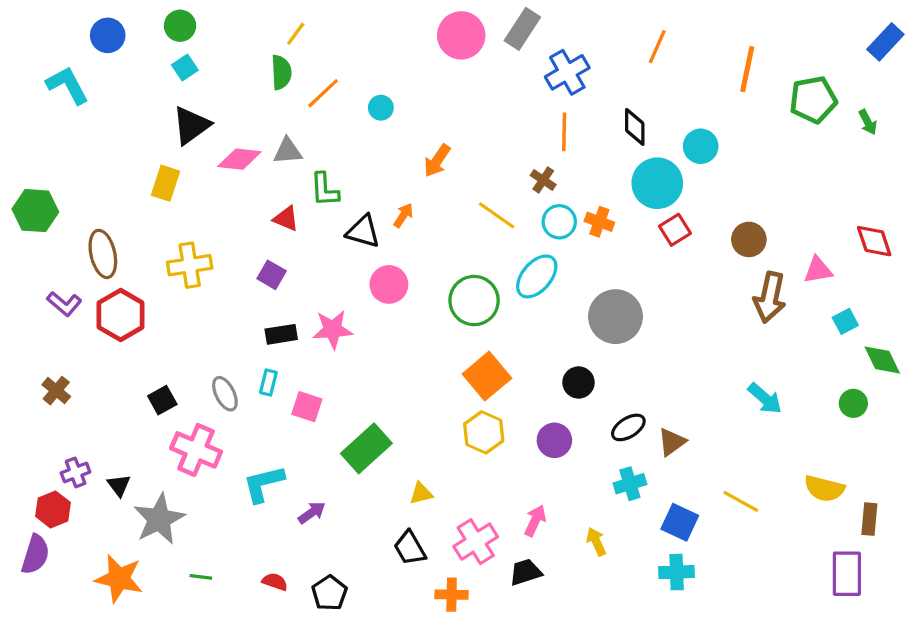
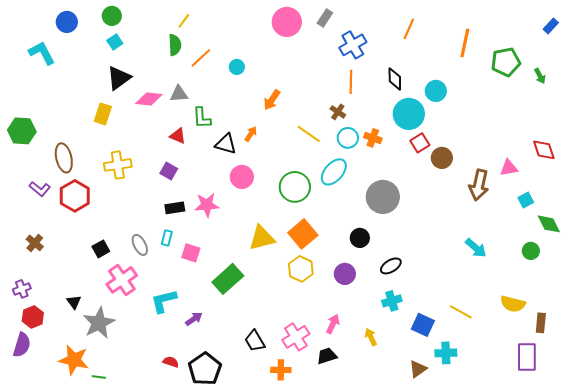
gray rectangle: (522, 29) -> (325, 18), size x0.7
blue rectangle: (885, 42) -> (551, 26), size x0.7
brown circle: (749, 239) -> (442, 158), moved
brown triangle: (672, 442) -> (418, 369), moved
pink cross: (196, 450) -> (122, 280), turned 32
purple cross: (76, 472) -> (22, 289), moved
yellow triangle: (421, 493) -> (262, 238), moved, size x1.8
cyan cross: (677, 572) -> (446, 353), moved
green line: (201, 577) -> (99, 377), moved
black pentagon: (329, 593) -> (205, 369), size x1.5

